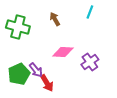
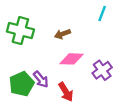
brown arrow: (55, 19) -> (62, 34), moved, turned -80
red arrow: (47, 83) -> (66, 92), moved

